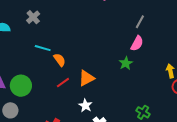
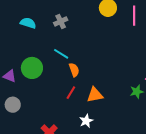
red line: (63, 83) -> (71, 93), turned -40
green circle: (21, 86) -> (32, 68), moved

